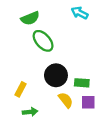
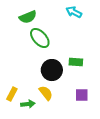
green rectangle: (82, 83) -> (76, 62), moved
yellow rectangle: (20, 89) -> (12, 94), moved
yellow semicircle: (66, 100) -> (46, 93), moved

